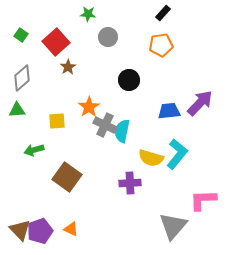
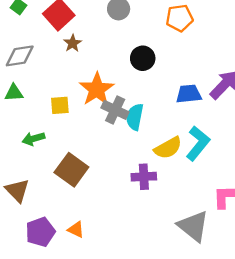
gray diamond: (22, 78) -> (20, 56), turned 32
orange star: (89, 107) -> (97, 89), size x1.4
yellow semicircle: (151, 158) -> (168, 148), turned -45
gray triangle: (173, 226) -> (193, 226), turned -32
brown triangle: (20, 230) -> (17, 190), moved

